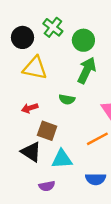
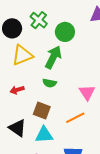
yellow triangle: (35, 68) -> (22, 55), turned -35
green arrow: (87, 70) -> (53, 57), moved
brown square: (47, 131) -> (42, 111), moved

